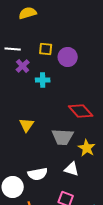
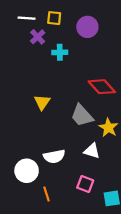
yellow square: (46, 49) -> (54, 18), moved
gray trapezoid: (63, 137) -> (82, 115), turned 45

